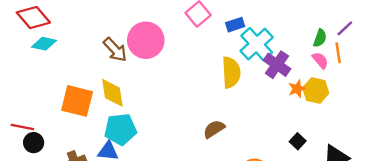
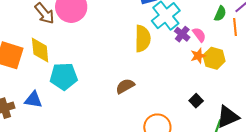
pink semicircle: (320, 60) -> (199, 35), moved
purple cross: (277, 65) -> (182, 34), size x0.7
cyan pentagon: (120, 129) -> (64, 76), moved

